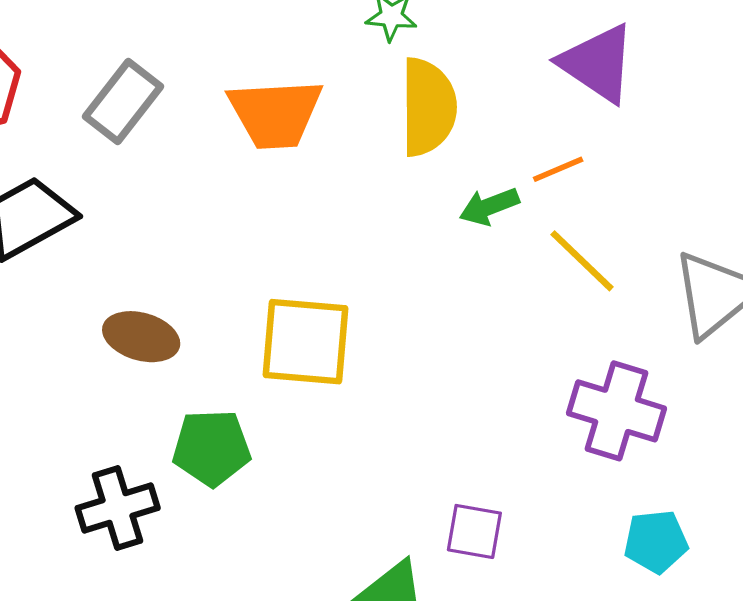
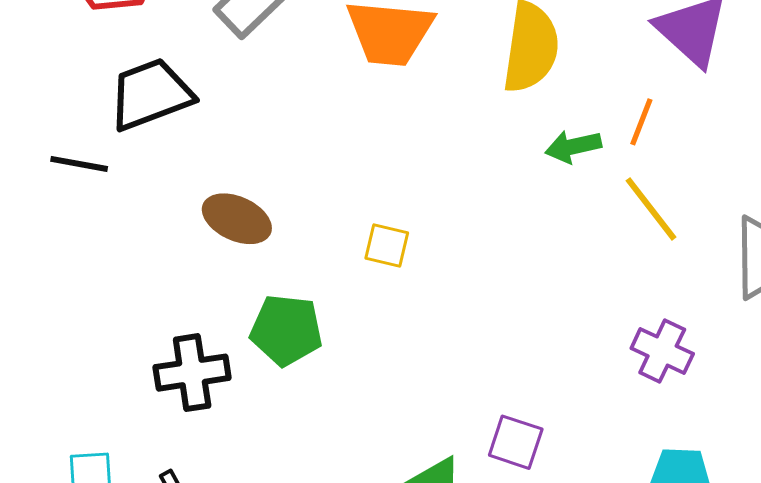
orange line: (558, 169) -> (641, 122), turned -54
yellow square: (306, 342) -> (387, 246), size x0.5
purple cross: (616, 411) -> (662, 351), size x0.7

